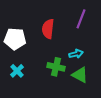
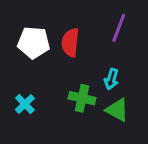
white pentagon: (15, 39) -> (34, 42), moved
cyan arrow: (76, 54) -> (111, 79), turned 120

